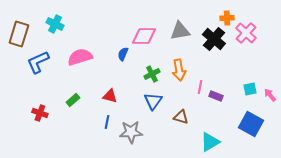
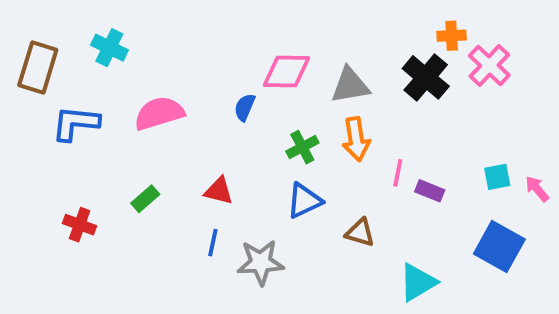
gray triangle: (180, 31) -> (350, 85), moved
blue L-shape: (38, 62) -> (76, 123), turned 30
blue triangle: (153, 101) -> (304, 201), turned 30

